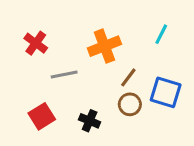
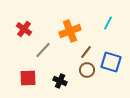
gray line: (64, 74) -> (43, 50), turned -36
red square: (42, 116) -> (28, 78), turned 30

